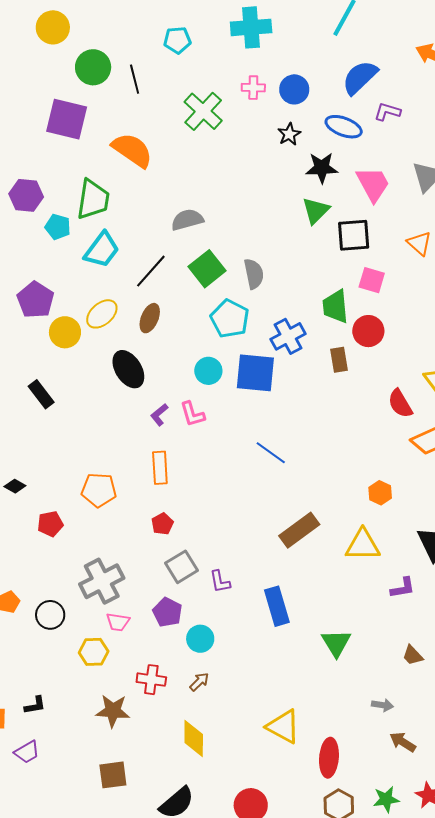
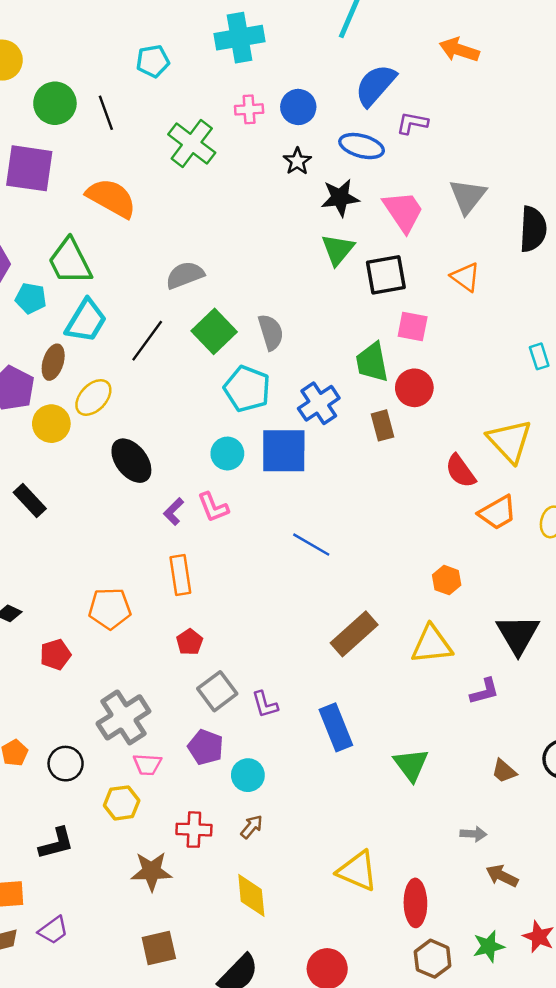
green trapezoid: (93, 199) -> (70, 261), turned 150
brown ellipse: (150, 318) -> (53, 362), moved
black L-shape: (35, 705) -> (56, 843), moved, size x1.4

